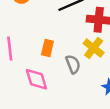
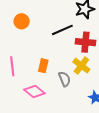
pink diamond: (36, 79) -> (34, 91), turned -35

